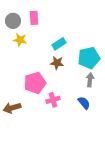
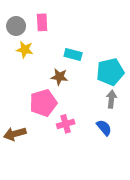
cyan rectangle: (59, 44) -> (73, 55), turned 48
brown star: (57, 63) -> (59, 77), moved

